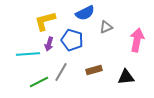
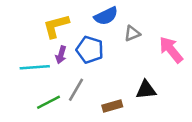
pink arrow: (137, 40) -> (171, 50), turned -50
brown rectangle: (94, 70) -> (112, 106), moved
black triangle: (126, 77) -> (146, 90), moved

